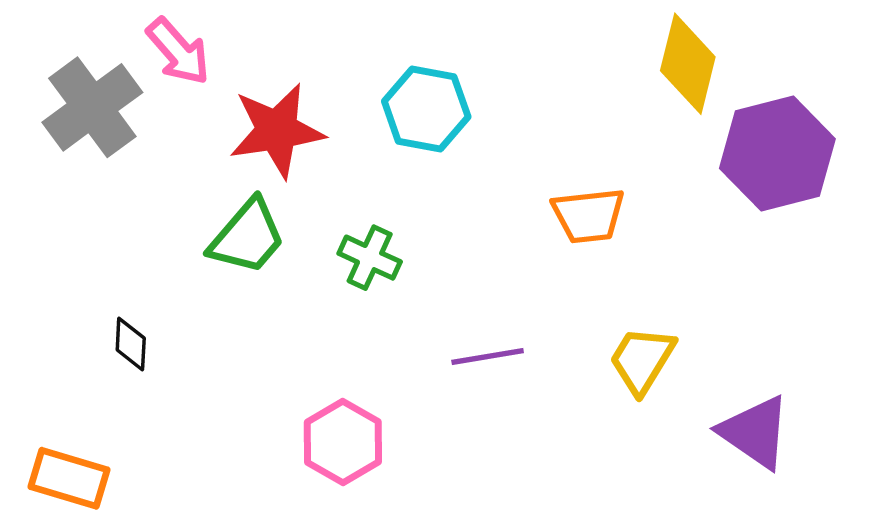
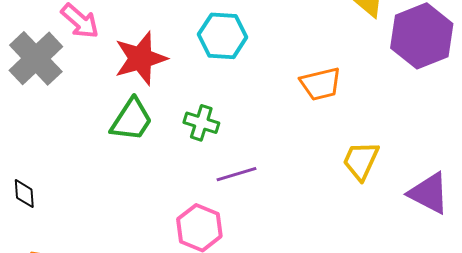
black diamond: (131, 344) -> (24, 194), moved
purple line: (488, 357) -> (236, 174), moved

